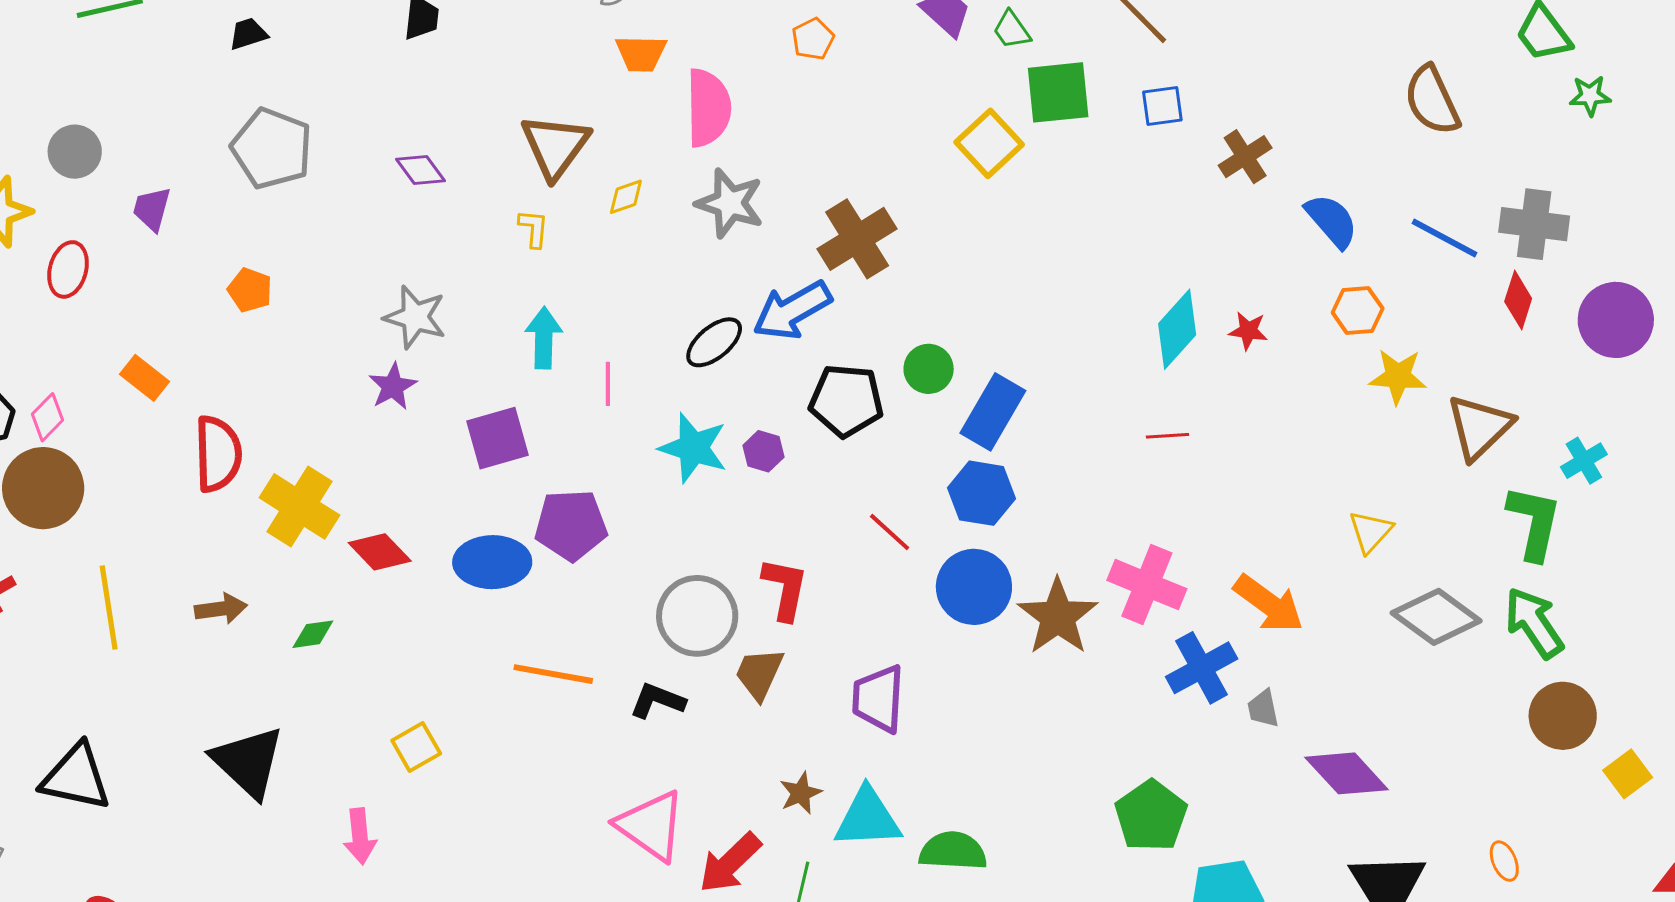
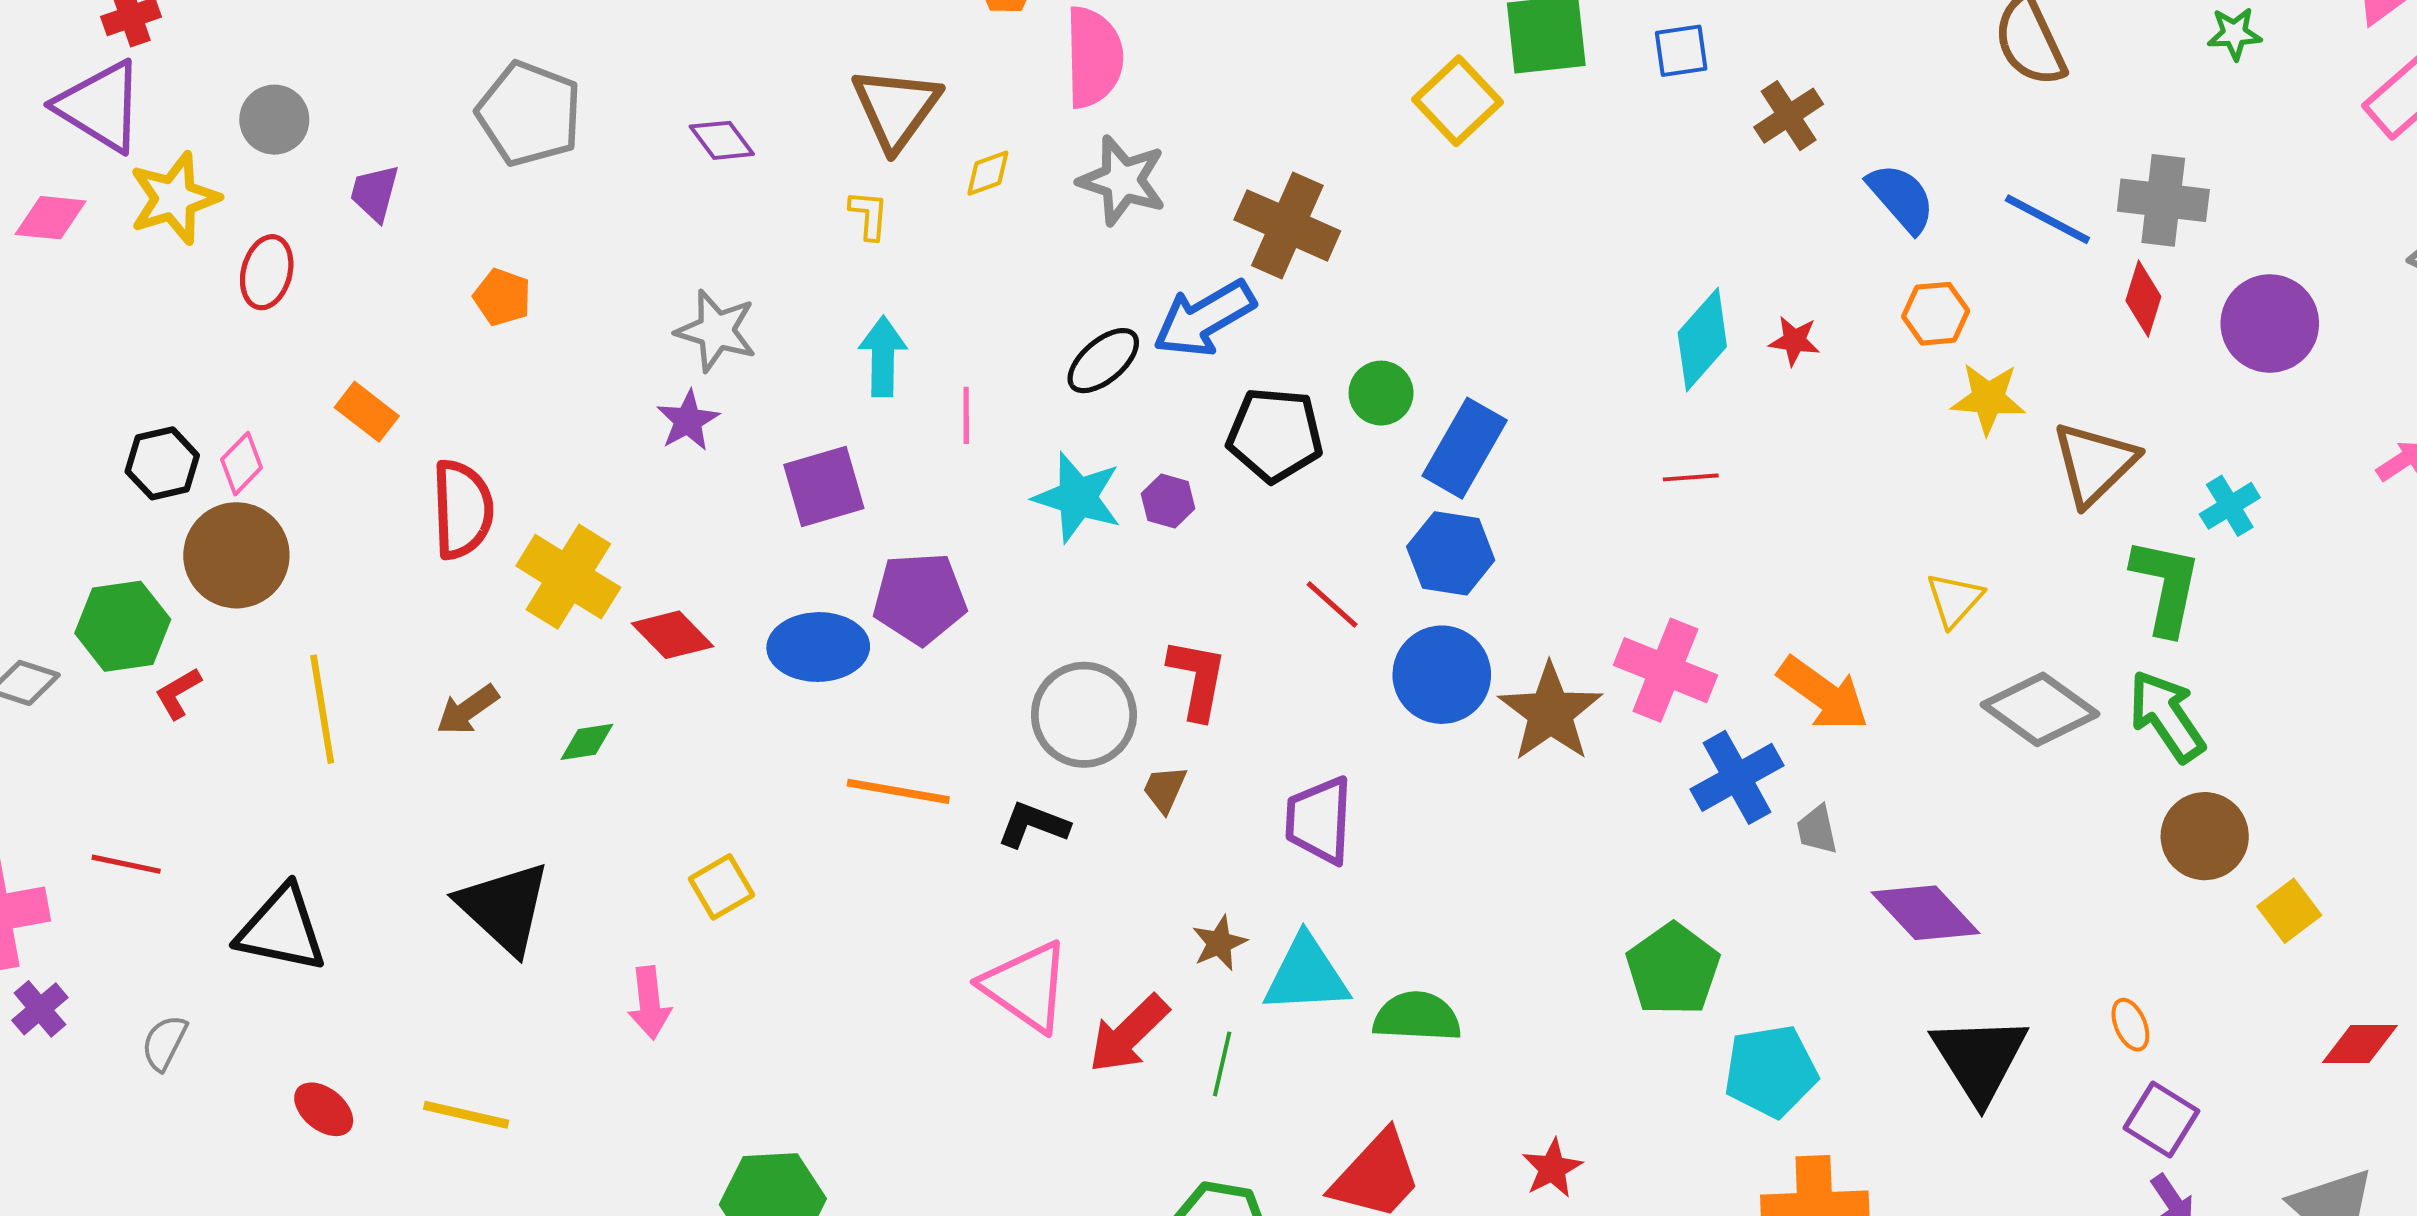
brown cross: (857, 239) -> (1287, 225), turned -34
brown arrow: (221, 609) -> (468, 710), turned 153
brown trapezoid: (759, 674) -> (1165, 789), size x0.7

